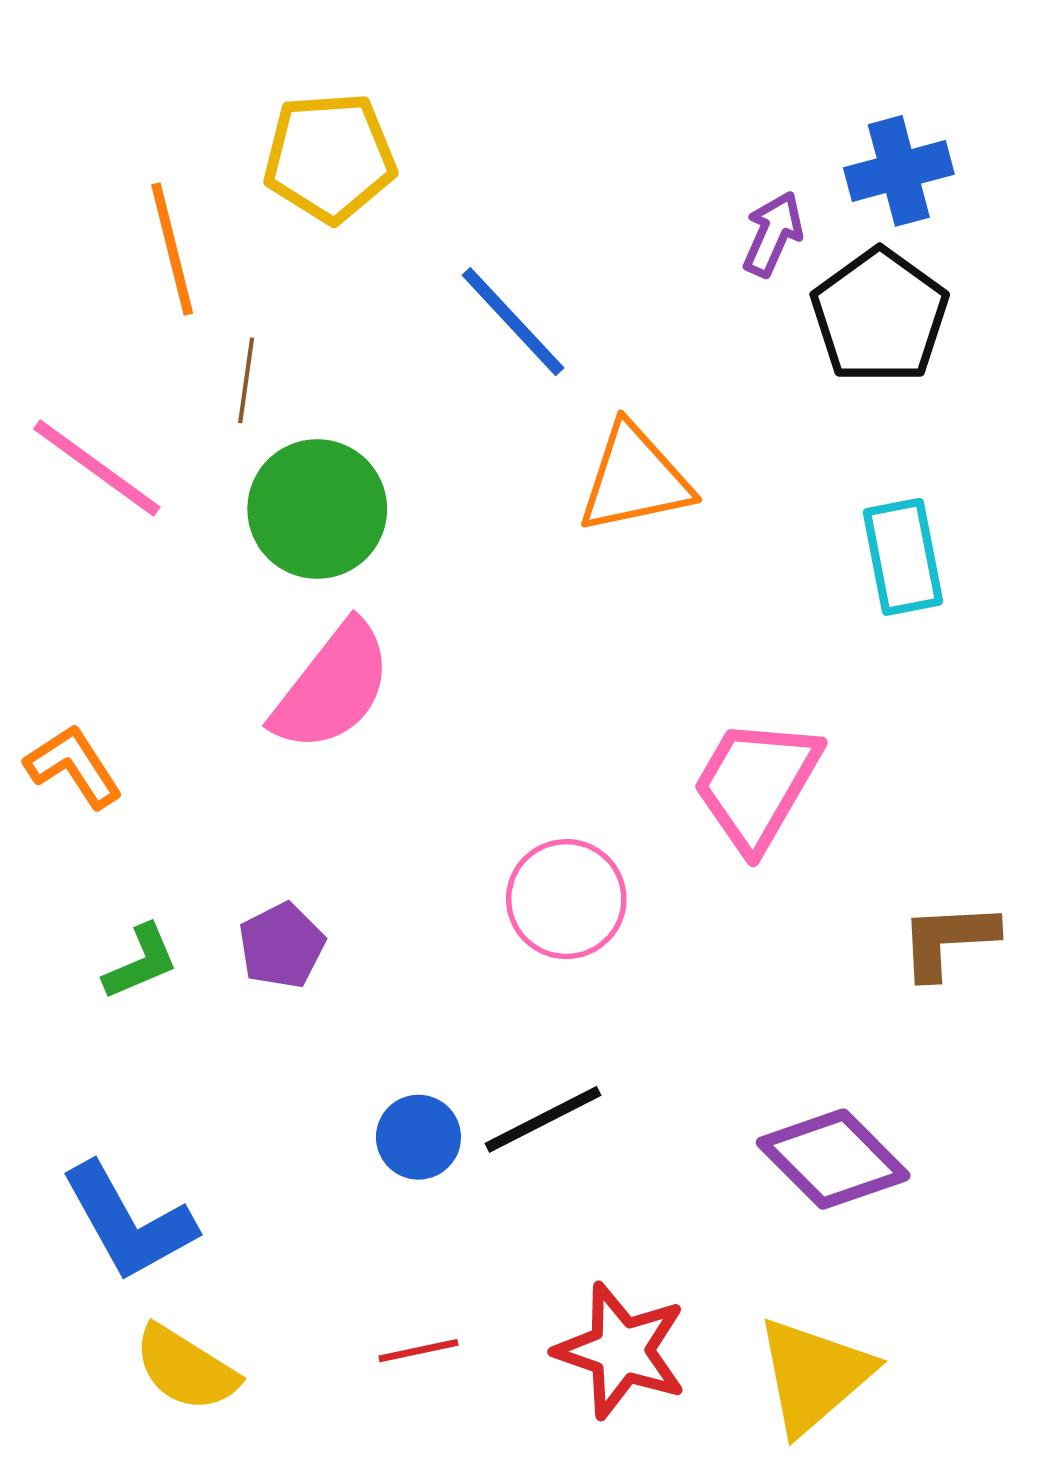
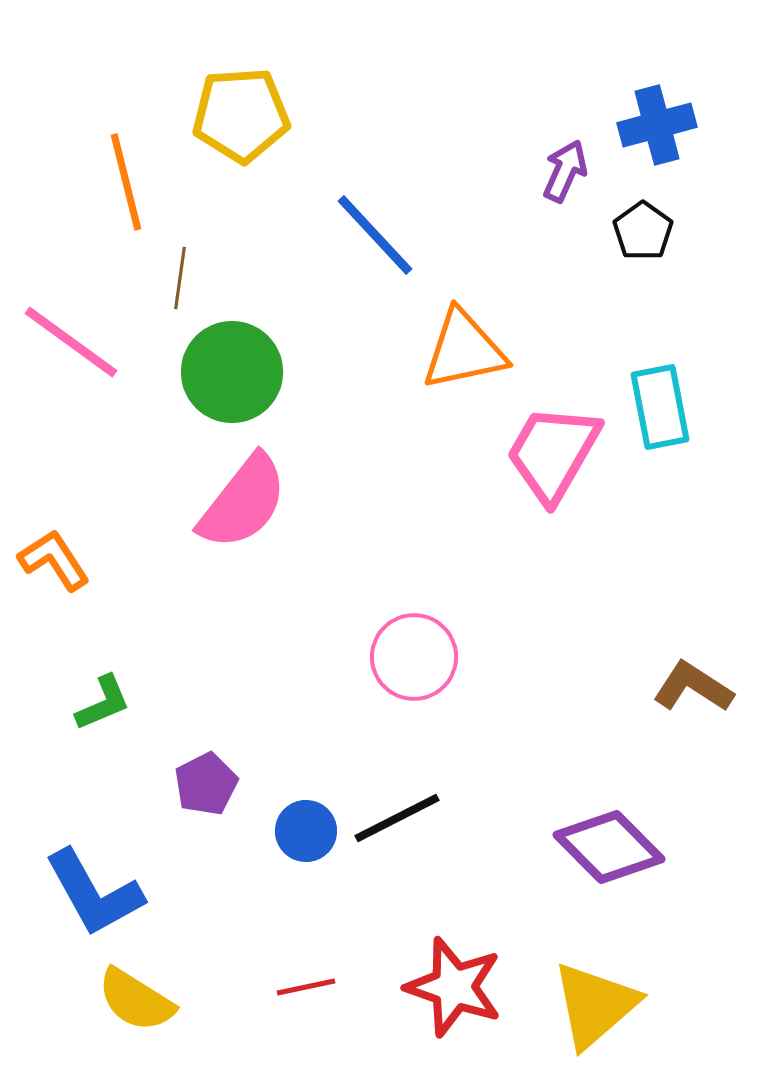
black pentagon: (880, 316) -> (643, 231), size x0.6
pink trapezoid: (756, 784) -> (553, 453), moved
brown L-shape: (948, 940) -> (693, 687), turned 36
purple pentagon: (282, 946) -> (206, 784), moved

